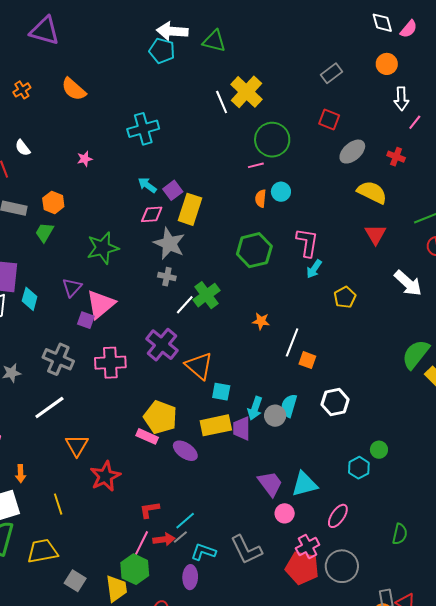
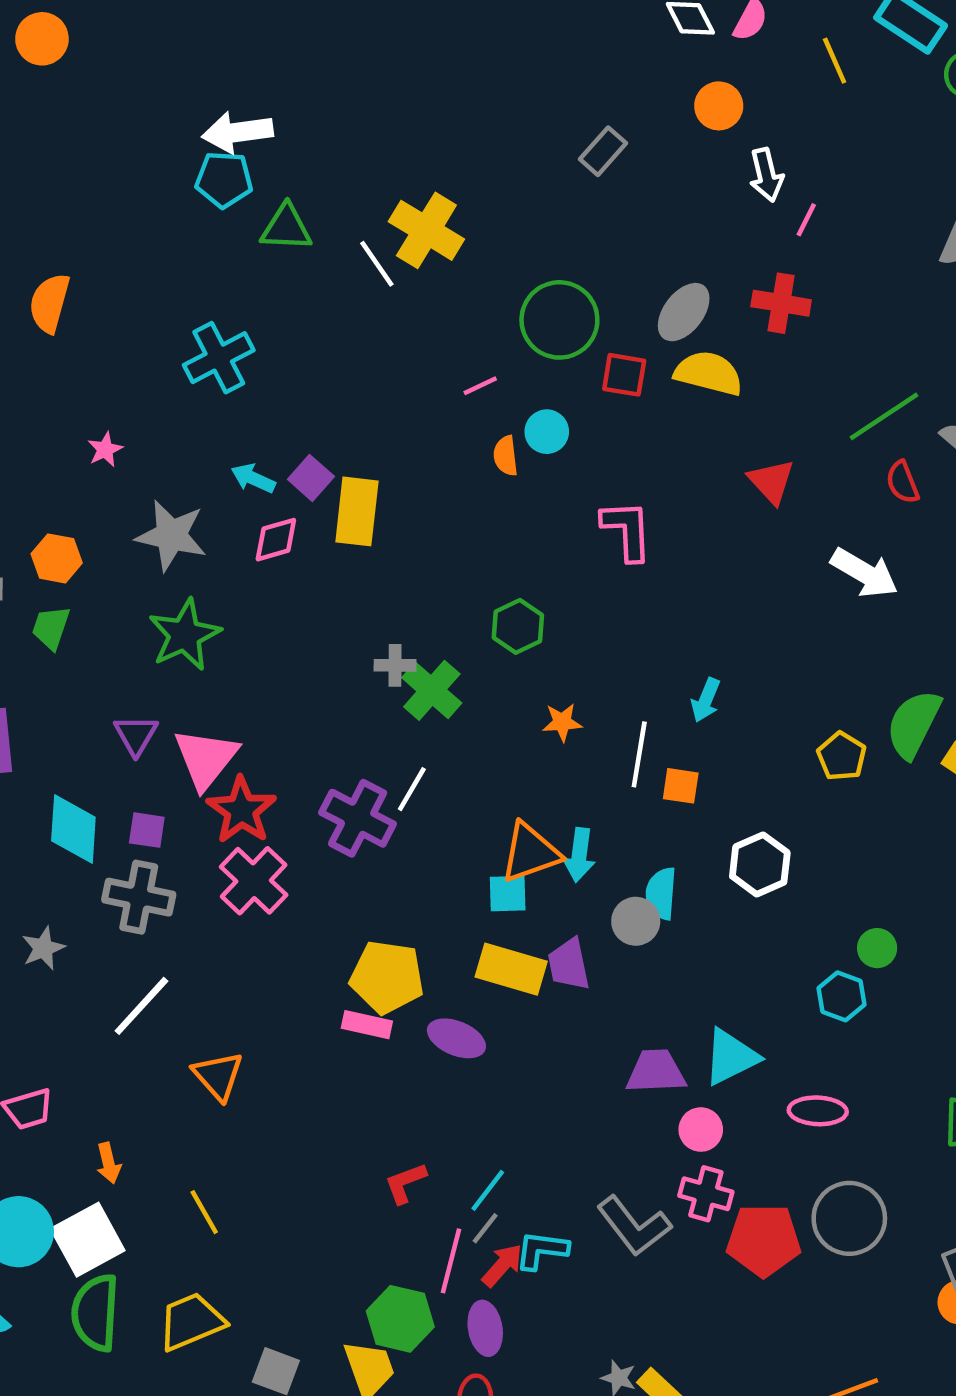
green triangle: (214, 41) -> (286, 228), moved
orange semicircle: (74, 89) -> (50, 303), turned 76
red square: (329, 119) -> (624, 375), moved
green circle: (272, 140) -> (559, 320), moved
red cross: (396, 157) -> (781, 303), size x1.4
yellow semicircle: (372, 192) -> (709, 373), moved
gray star: (169, 243) -> (171, 535), moved
green hexagon: (254, 250) -> (518, 626), moved, size x0.7
cyan arrow: (314, 269) -> (706, 700), moved
gray cross: (167, 277) -> (395, 665), moved
yellow pentagon: (345, 297) -> (842, 756), moved
cyan diamond: (30, 299) -> (73, 829), moved, size x1.4
white line: (185, 305) -> (412, 789), moved
purple square: (86, 320) -> (147, 830), moved
pink cross: (110, 363) -> (254, 881), turned -32
orange triangle: (199, 366) -> (530, 853), moved, turned -48
cyan arrow: (255, 408) -> (579, 855), moved
yellow rectangle: (216, 425) -> (511, 969), turned 40
red star: (105, 476) -> (242, 810), moved
purple trapezoid: (270, 484) -> (656, 1072), turned -44
pink ellipse: (338, 516) -> (818, 1111), turned 70
red arrow: (164, 539) -> (502, 1265), moved, turned -30
pink line: (141, 545) -> (451, 1261), moved
pink cross: (308, 546) -> (706, 1194), moved, turned -35
purple ellipse: (190, 577) -> (485, 1328), moved

